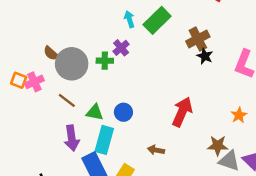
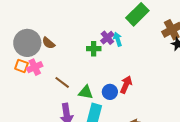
cyan arrow: (129, 19) -> (118, 39), moved
gray circle: (72, 64) -> (27, 43), moved
red arrow: (182, 112) -> (126, 85), moved, size x0.7

